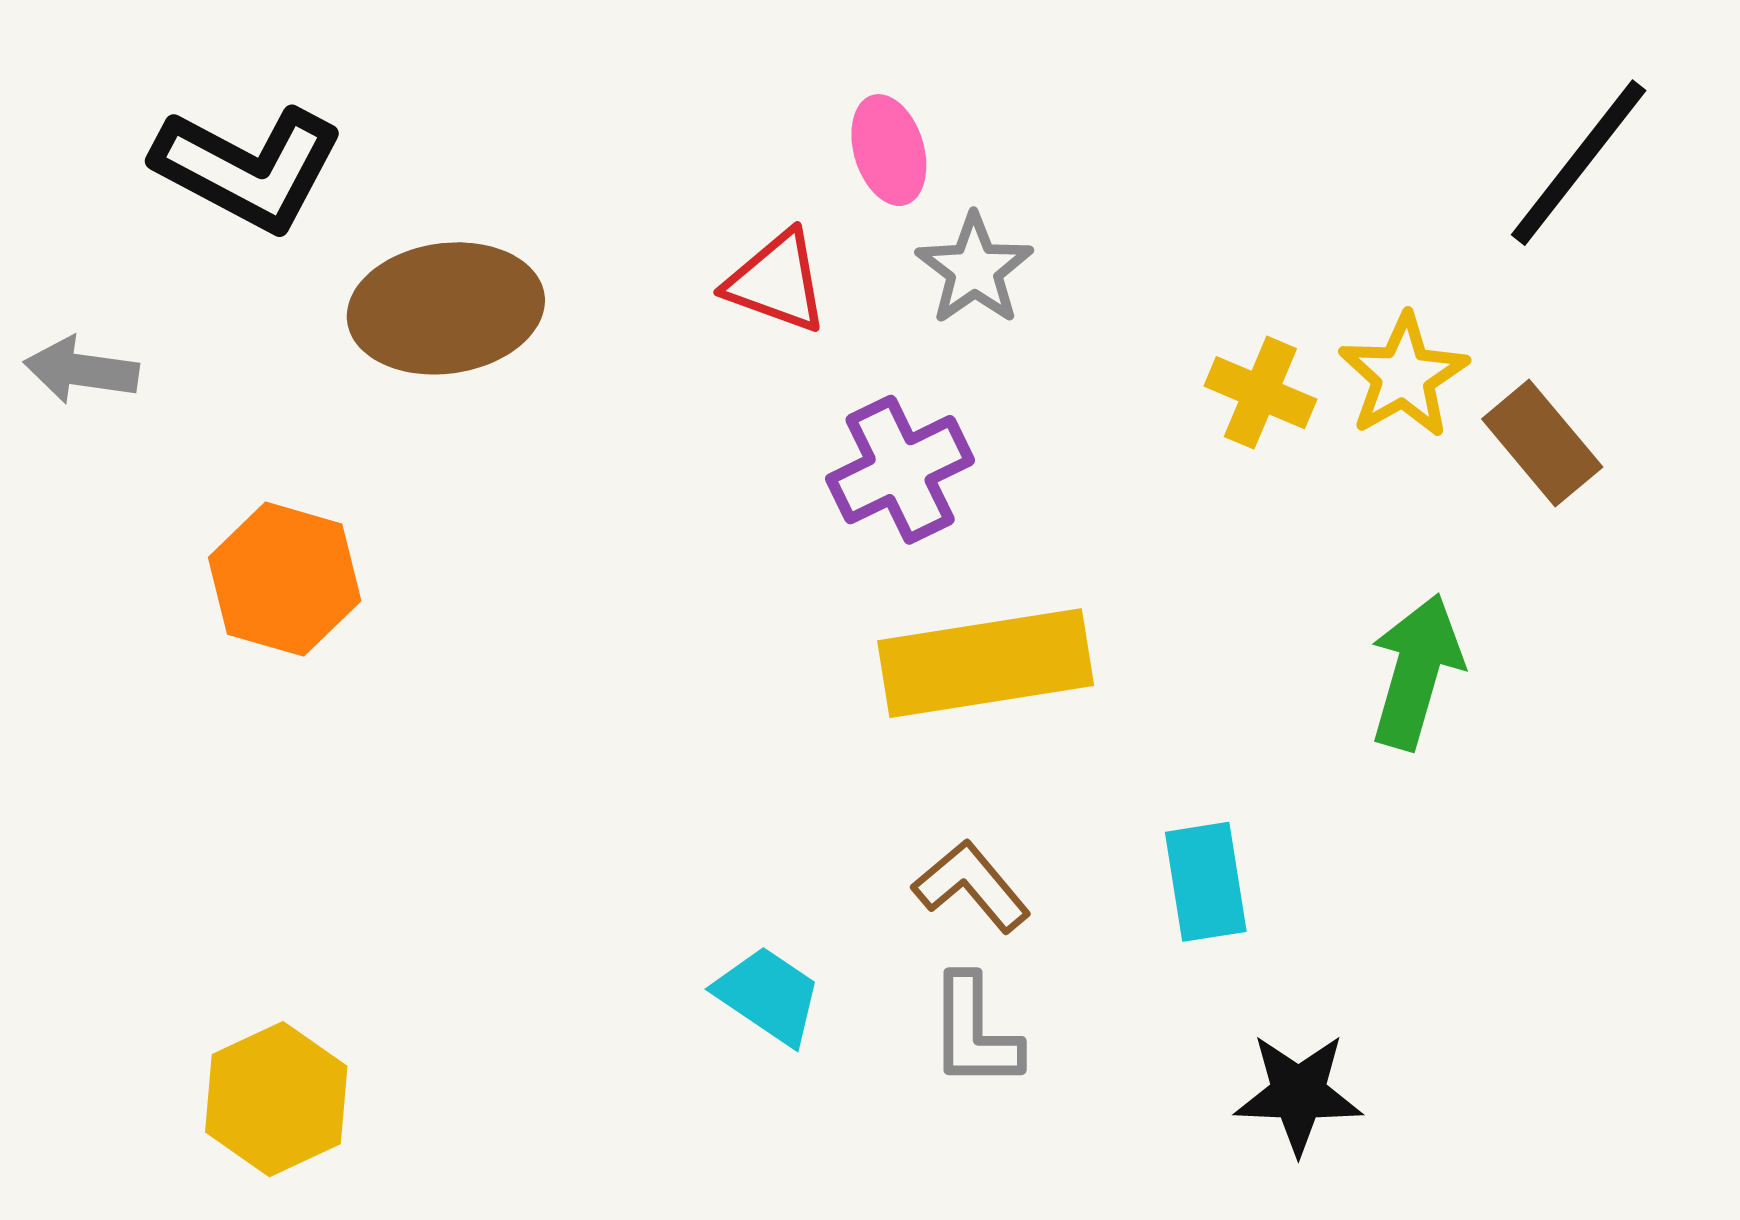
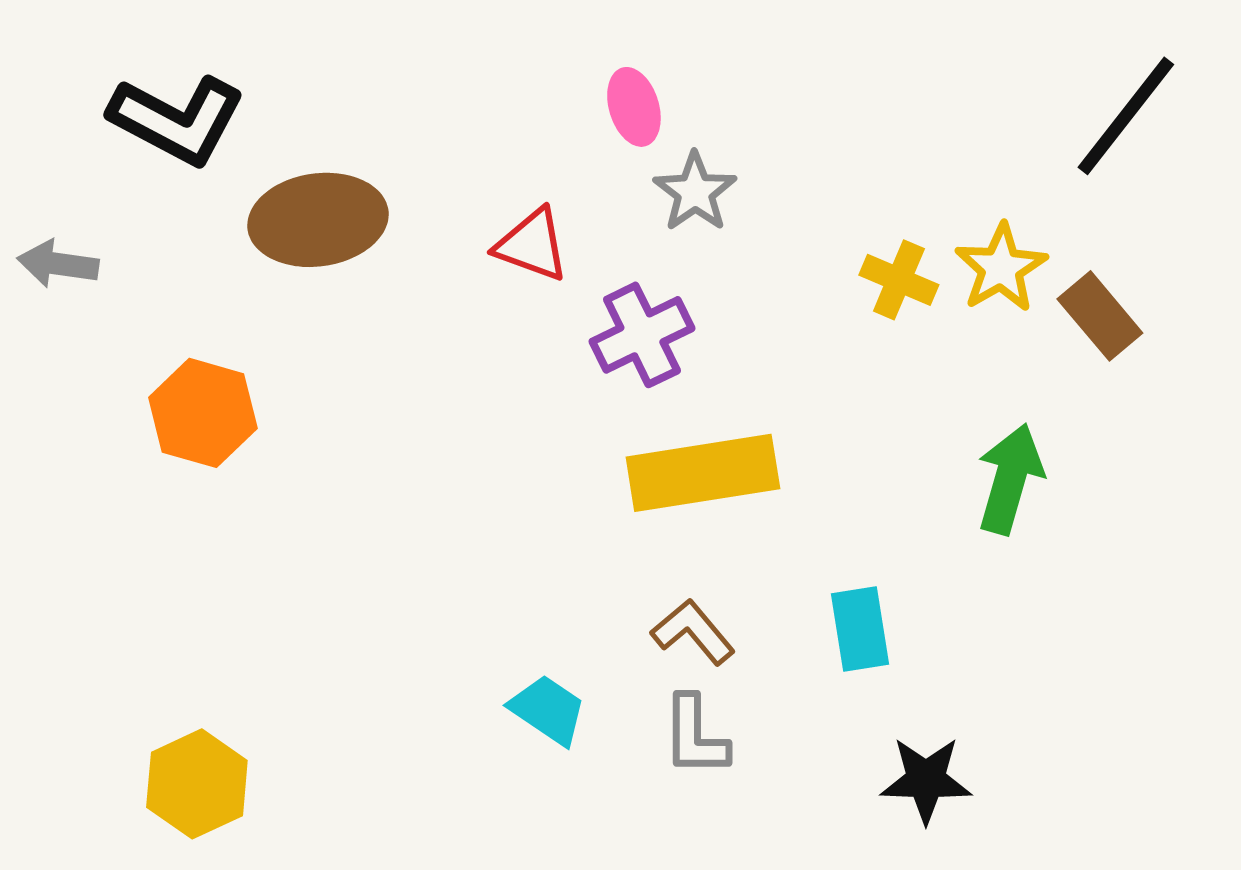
red triangle: (777, 282) -> (532, 245), moved

